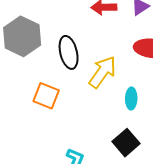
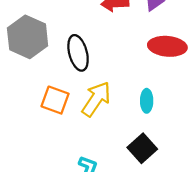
yellow arrow: (102, 72) -> (96, 99), moved

